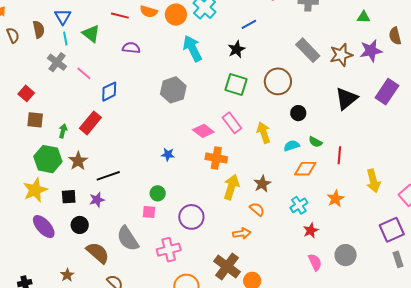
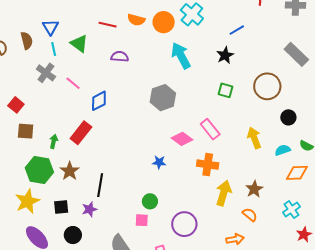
green square: (236, 84) -> (225, 90), size x0.7
pink rectangle: (232, 123) -> (210, 129), moved
pink diamond: (203, 131) -> (182, 139), moved
black line: (108, 176) -> (100, 185), turned -60

